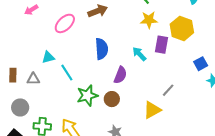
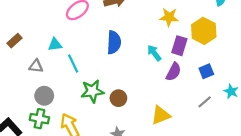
blue square: (201, 64) -> (206, 71), moved
brown rectangle: (13, 75) -> (15, 41), moved, turned 40
purple semicircle: (120, 75) -> (174, 72), moved
gray line: (168, 90) -> (205, 102), moved
gray circle: (20, 107) -> (44, 96), moved

